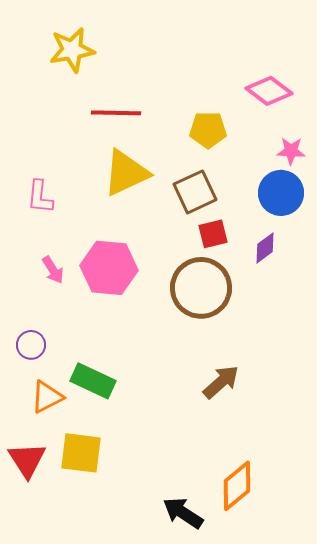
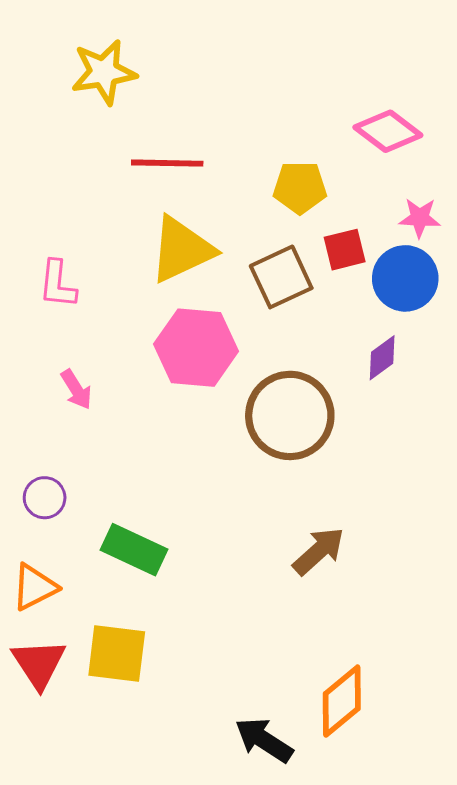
red square: (213, 234) -> (345, 250), moved
pink hexagon: (109, 268) -> (196, 348), moved
orange triangle: (47, 397) -> (34, 587), moved

